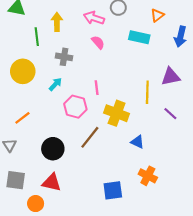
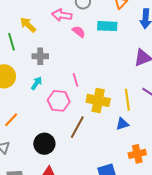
yellow arrow: (57, 22) -> (28, 25), turned -36
pink semicircle: (98, 42) -> (79, 32), moved
yellow line: (147, 92) -> (127, 100), moved
blue triangle: (137, 142) -> (122, 124), turned -32
orange cross: (148, 176) -> (137, 154), turned -30

